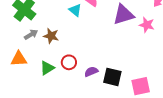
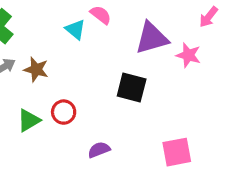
purple semicircle: (91, 72) -> (99, 150), moved
black square: (112, 77) -> (132, 88), moved

